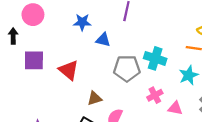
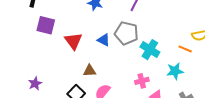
blue triangle: (103, 40) -> (104, 40), moved
gray pentagon: (127, 68) -> (126, 33), moved

